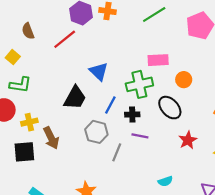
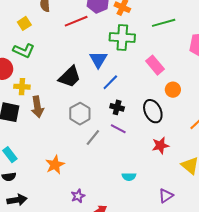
pink rectangle: (158, 60) -> (155, 65), turned 36
green cross: (139, 84) -> (122, 37), moved
blue line: (110, 105) -> (110, 82), moved

